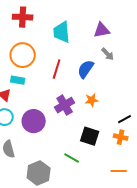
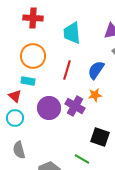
orange star: (92, 100) -> (95, 95), moved
purple cross: (65, 105) -> (75, 106), turned -30
purple circle: (34, 121) -> (49, 108), moved

